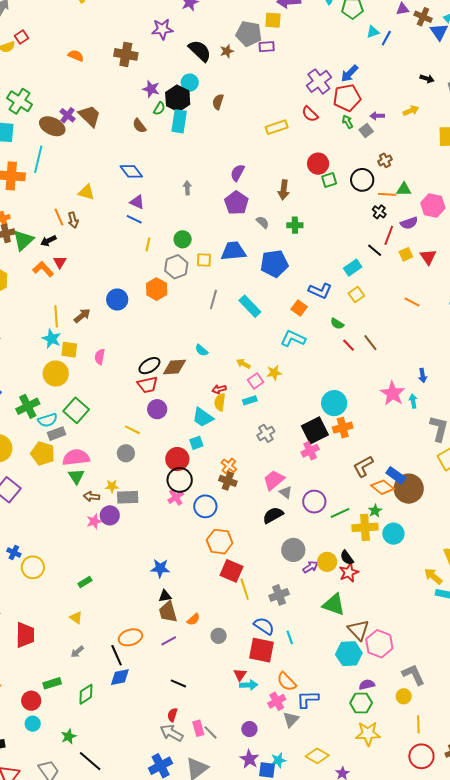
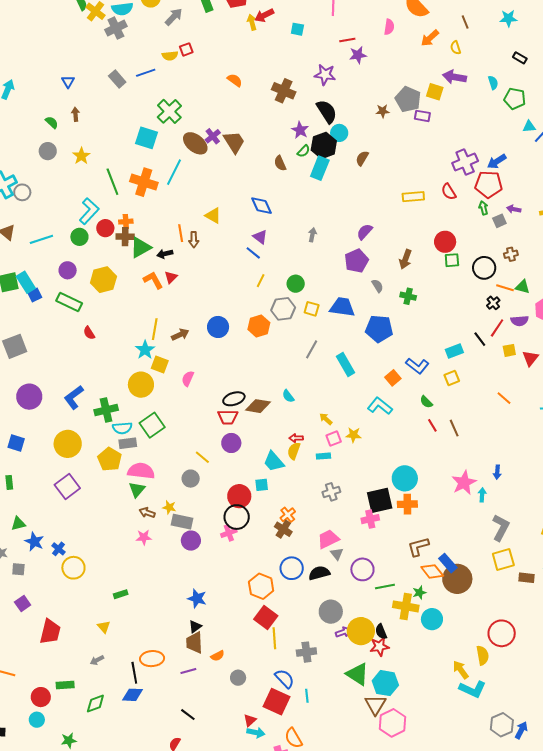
black semicircle: (200, 51) -> (327, 111), moved
blue circle: (205, 506) -> (292, 568), moved
purple circle: (110, 515) -> (191, 541), moved
yellow circle: (327, 562) -> (361, 631), size x1.4
black triangle: (165, 596) -> (195, 627), turned -40
cyan hexagon: (349, 654) -> (385, 683), moved

